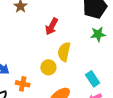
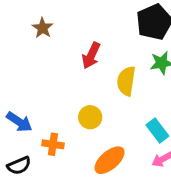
yellow semicircle: (64, 52) -> (126, 81), moved

